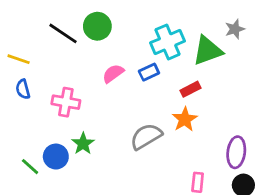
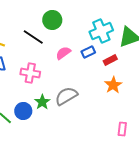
black line: (63, 33) -> (33, 37), moved
red rectangle: (190, 89) -> (110, 60), moved
gray semicircle: (146, 136) -> (66, 96), moved

